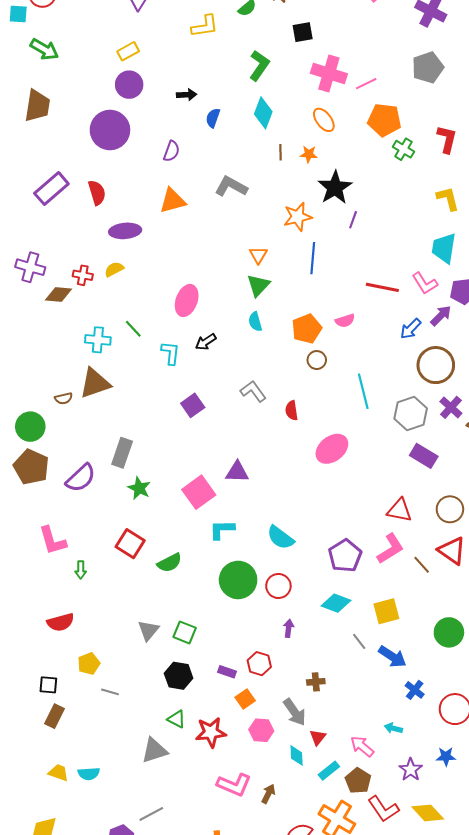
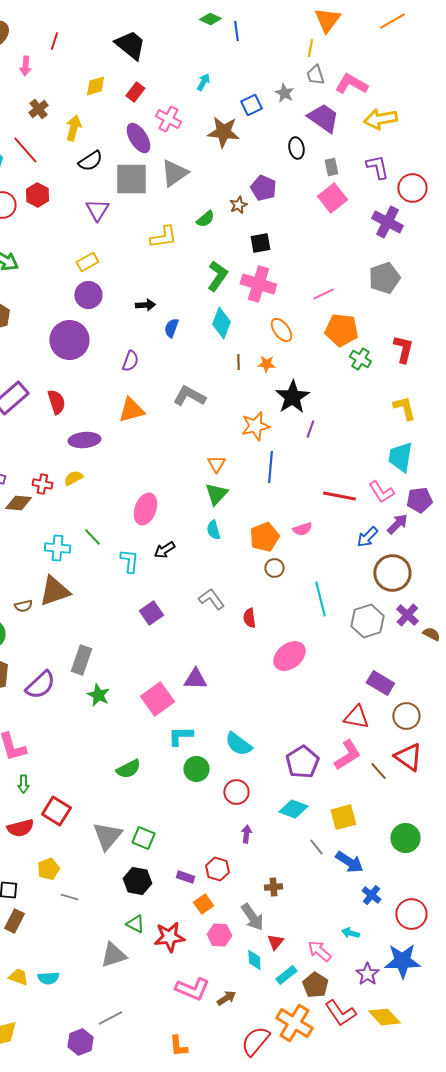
pink cross: (329, 74) -> (258, 284), moved
purple rectangle: (424, 456) -> (380, 683), moved
red square: (130, 544) -> (56, 811), moved
green arrow: (81, 570) -> (23, 784), moved
green circle: (238, 580) -> (196, 769), moved, size x0.7
gray triangle: (148, 630) -> (107, 836), size x1.4
blue star: (446, 756) -> (402, 961), size x1.8
brown arrow: (268, 794) -> (226, 998), turned 30

